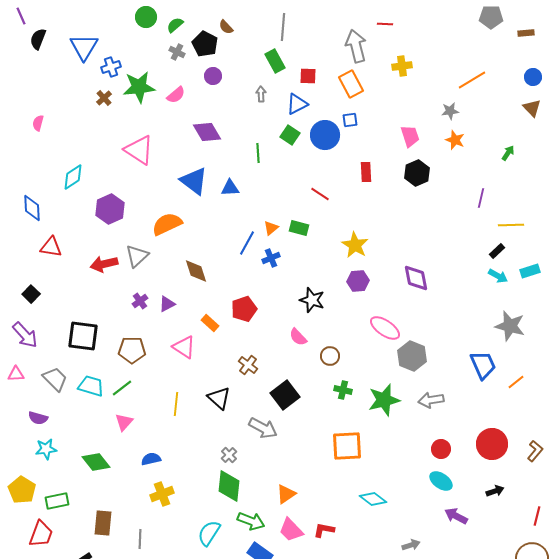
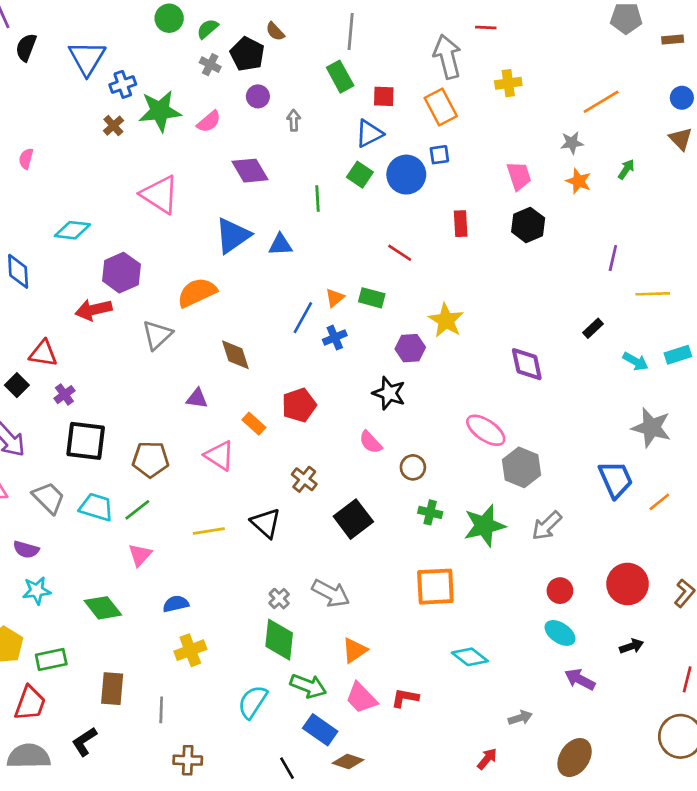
gray arrow: (261, 94) -> (294, 120), moved
green arrow: (508, 153) -> (626, 169), moved
cyan diamond: (73, 177) -> (72, 230), turned 40
blue triangle: (194, 181) -> (233, 236), turned 48
red triangle: (51, 247) -> (43, 353), moved
black rectangle: (497, 251) -> (593, 328), moved
red arrow: (104, 264) -> (94, 310), moved
purple hexagon: (358, 281) -> (410, 348), moved
purple cross: (140, 301) -> (64, 395), moved
purple triangle: (167, 304) -> (197, 398), turned 36
gray arrow: (431, 400) -> (547, 526), turned -35
yellow line: (176, 404) -> (209, 531), turned 75
gray arrow: (263, 428) -> (331, 593), moved

